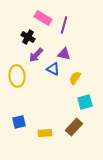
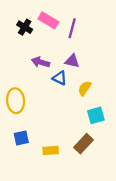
black cross: (28, 37) -> (25, 27), moved
purple arrow: (36, 55) -> (40, 62), turned 63
yellow ellipse: (17, 76) -> (16, 101), moved

